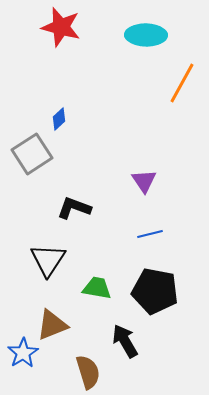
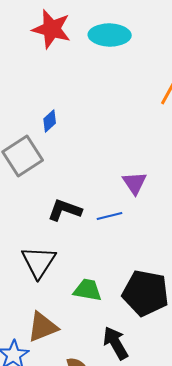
cyan ellipse: (146, 35) -> (110, 35), moved
blue line: (150, 234) -> (110, 216), moved

